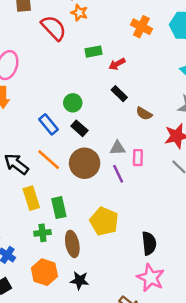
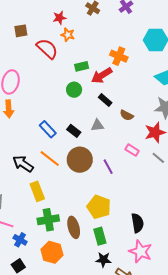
orange cross: (141, 27) -> (119, 56), moved
red arrow: (117, 64) -> (102, 75), size x1.5
green circle: (73, 103) -> (74, 90), moved
gray triangle: (118, 148) -> (97, 125), moved
pink rectangle: (138, 158) -> (132, 150), moved, turned -56
green rectangle: (59, 208) -> (100, 236), moved
green cross: (42, 233) -> (48, 220), size x1.5
black star: (80, 280) -> (103, 260), moved

